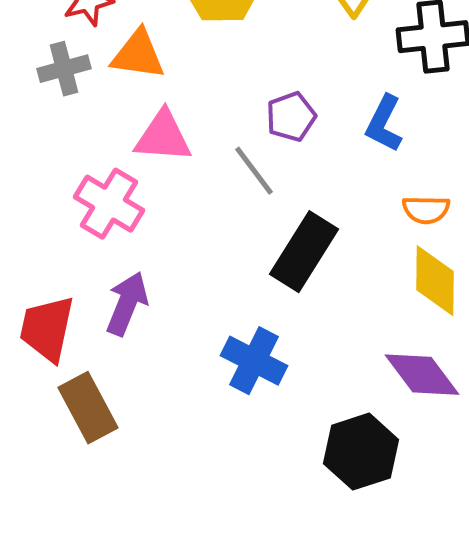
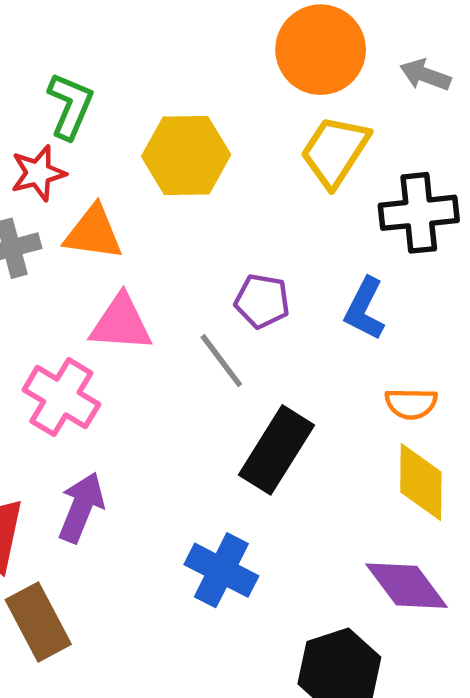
purple pentagon: (291, 117) -> (262, 301), turned 30

